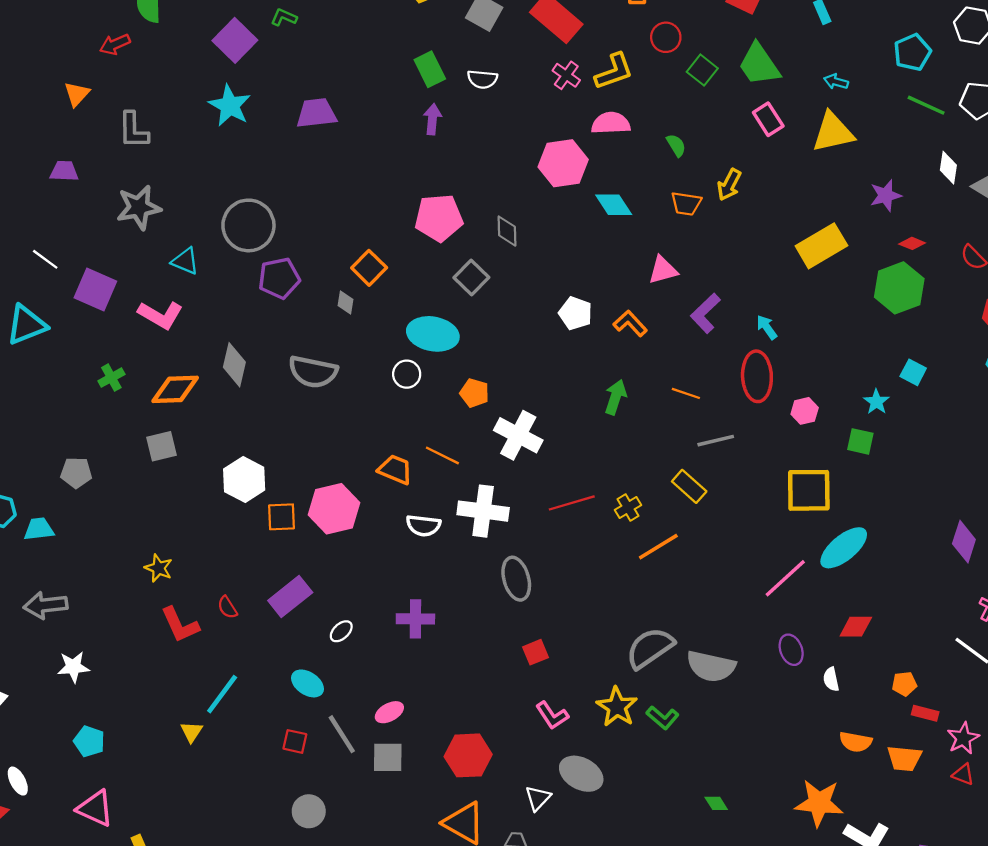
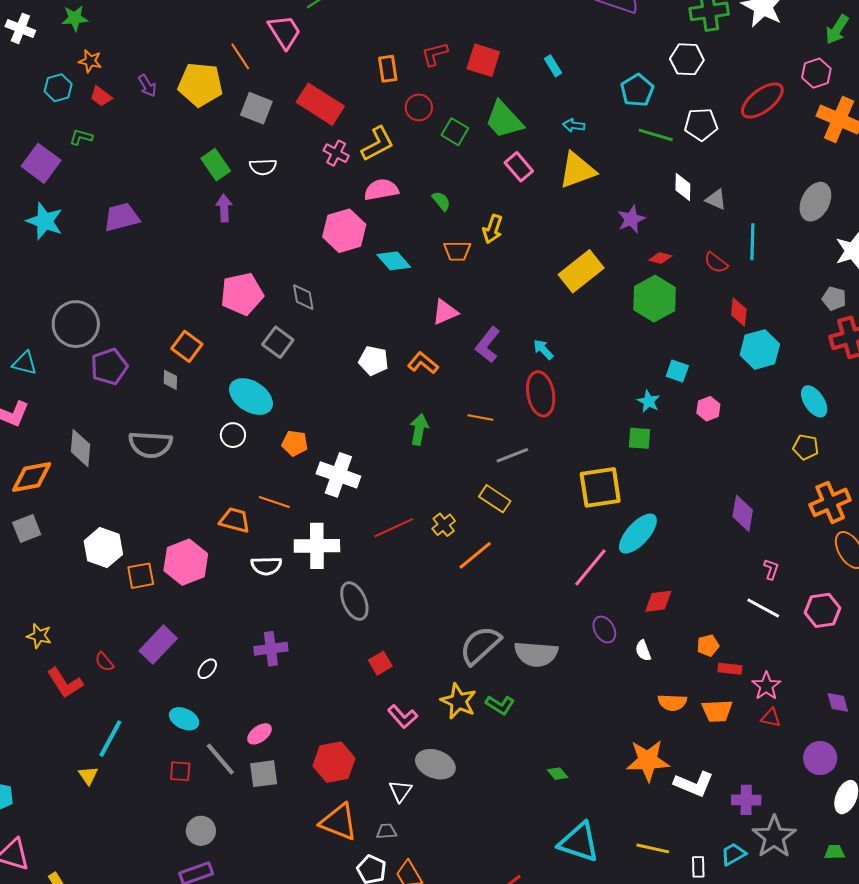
cyan ellipse: (433, 334) -> (251, 397), turned 30
pink hexagon: (805, 411) -> (708, 409), moved

